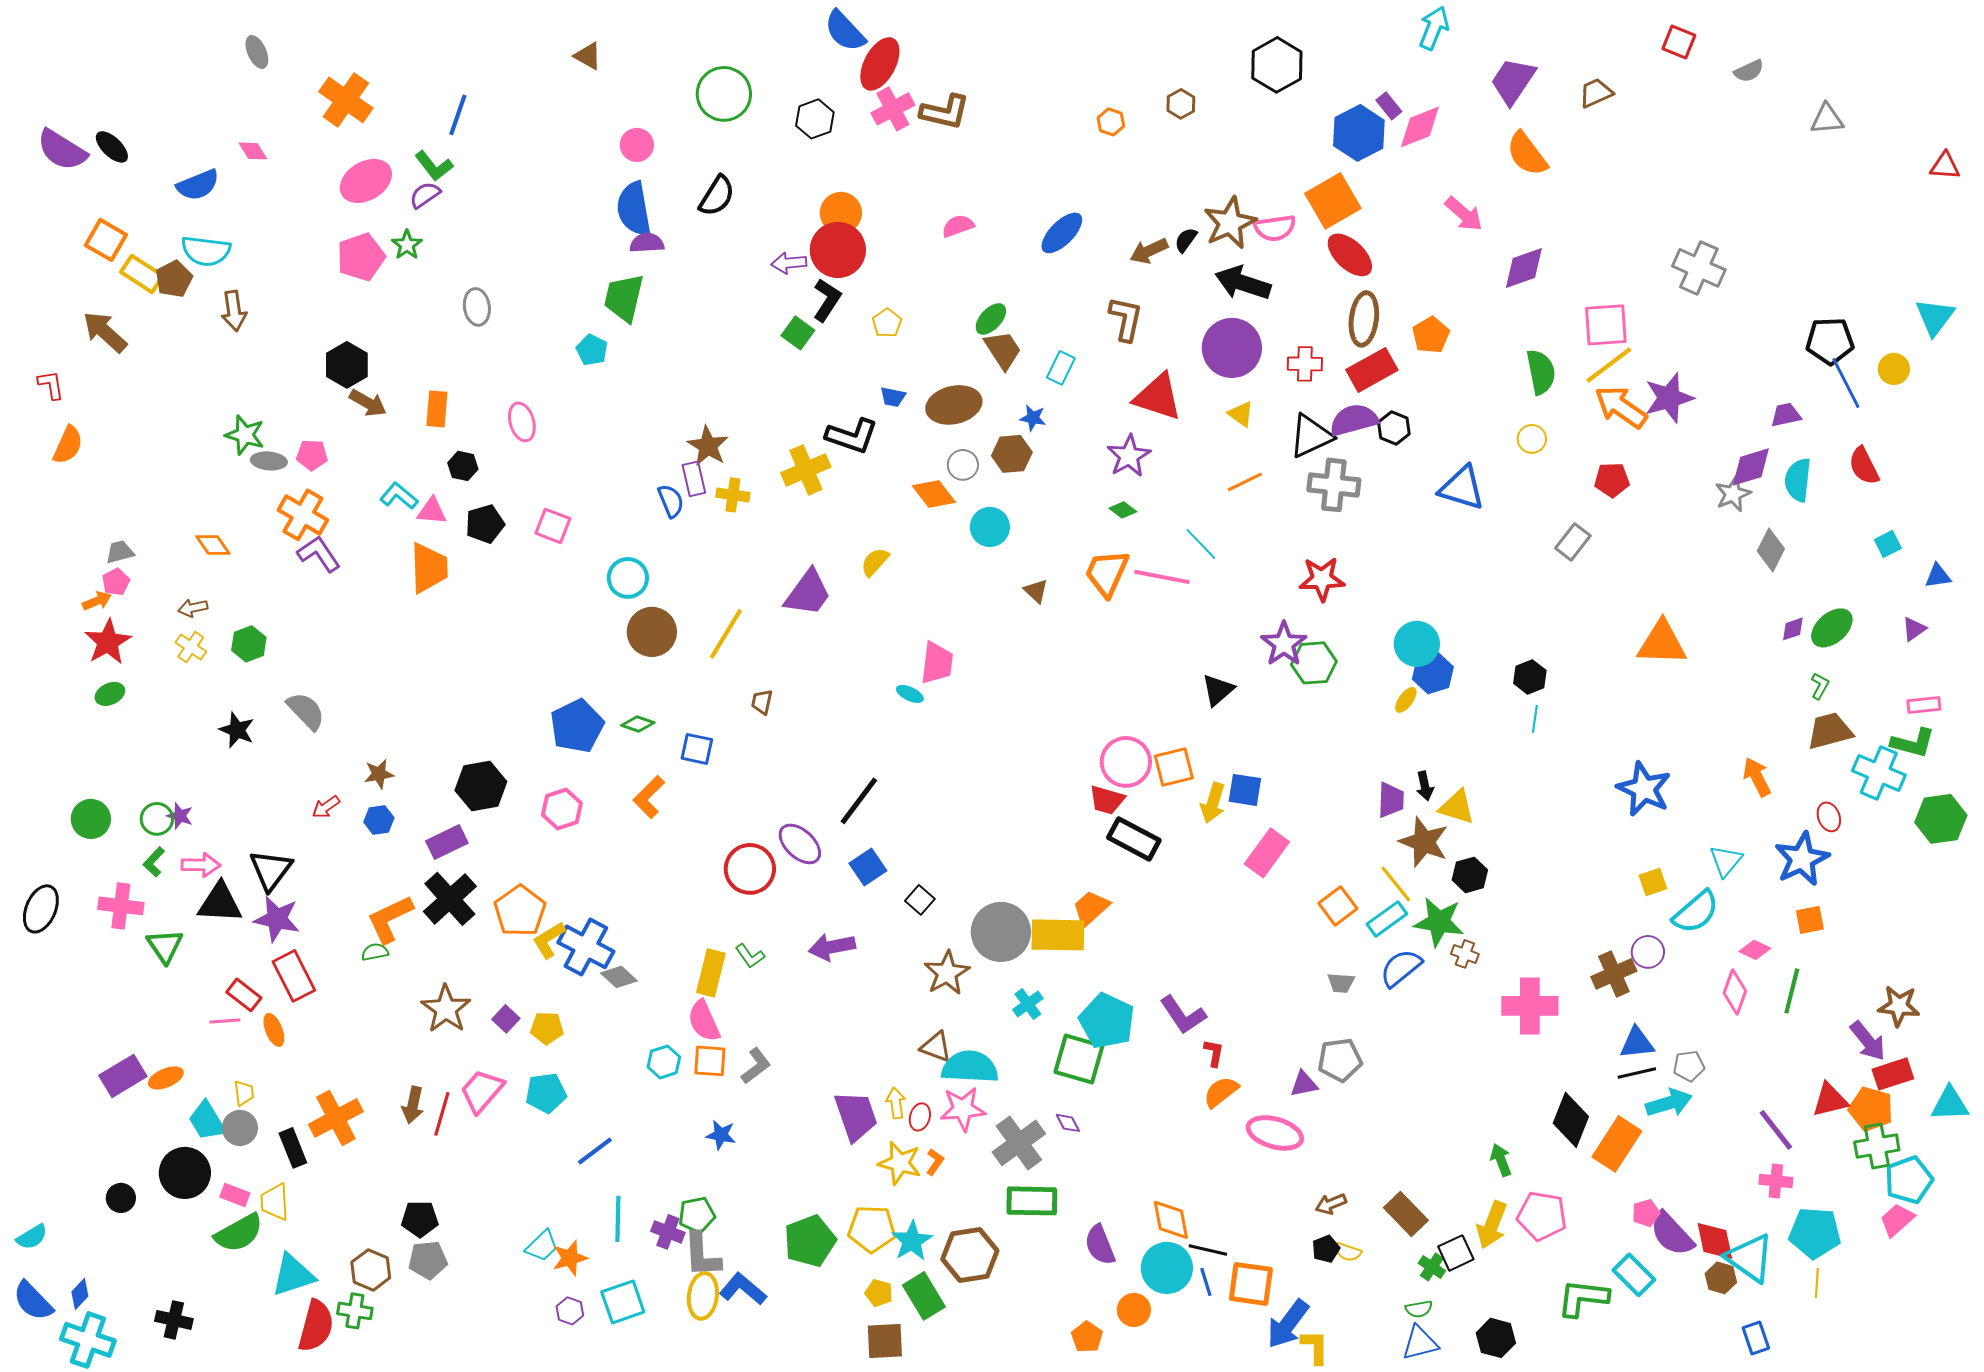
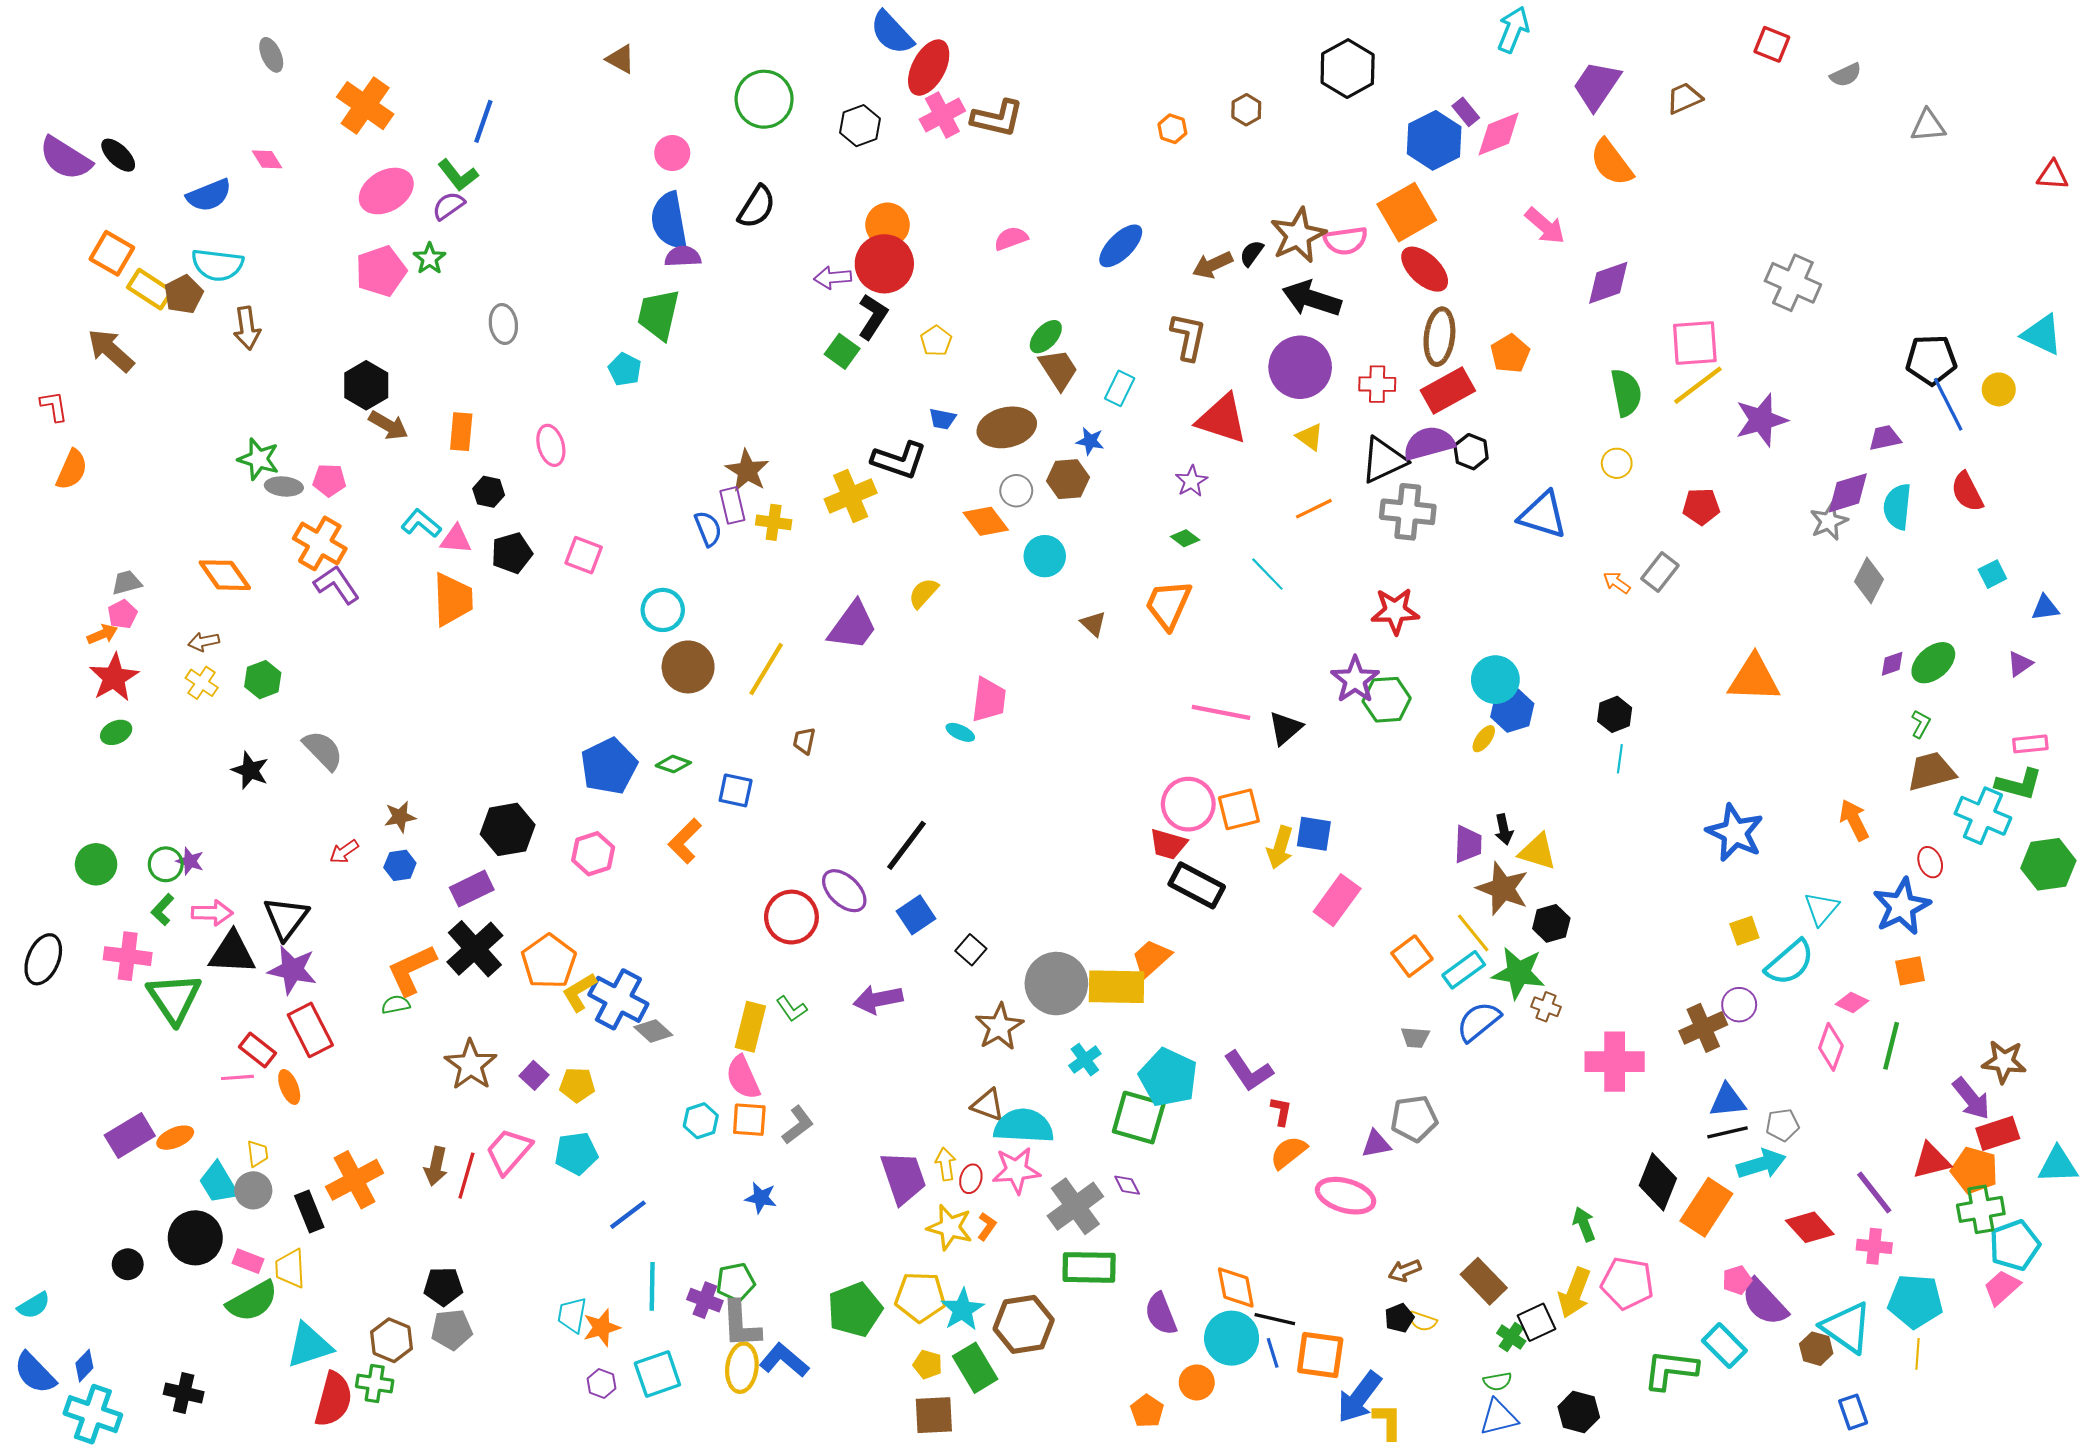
cyan triangle: (1935, 317) -> (2042, 335), turned -42
orange arrow: (1621, 407) -> (1617, 583), moved, size x0.5
purple star: (1129, 456) -> (1191, 481), size x0.7
orange diamond: (213, 545) -> (225, 575), size x1.4
pink line: (1162, 577) -> (1221, 712), moved
green triangle: (165, 946) -> (174, 998), size x1.4
red diamond: (1715, 1241) -> (1810, 1227), moved, turned -30
cyan trapezoid: (542, 1246) -> (572, 1315), turned 144

